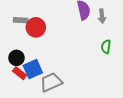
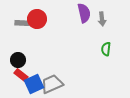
red circle: (36, 27) -> (37, 19), moved
blue square: (33, 69) -> (34, 84), moved

